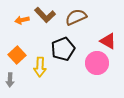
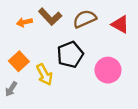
red triangle: (108, 41) -> (120, 24), moved
yellow arrow: (40, 67) -> (44, 75), turned -30
gray arrow: (10, 80) -> (11, 89), turned 32

